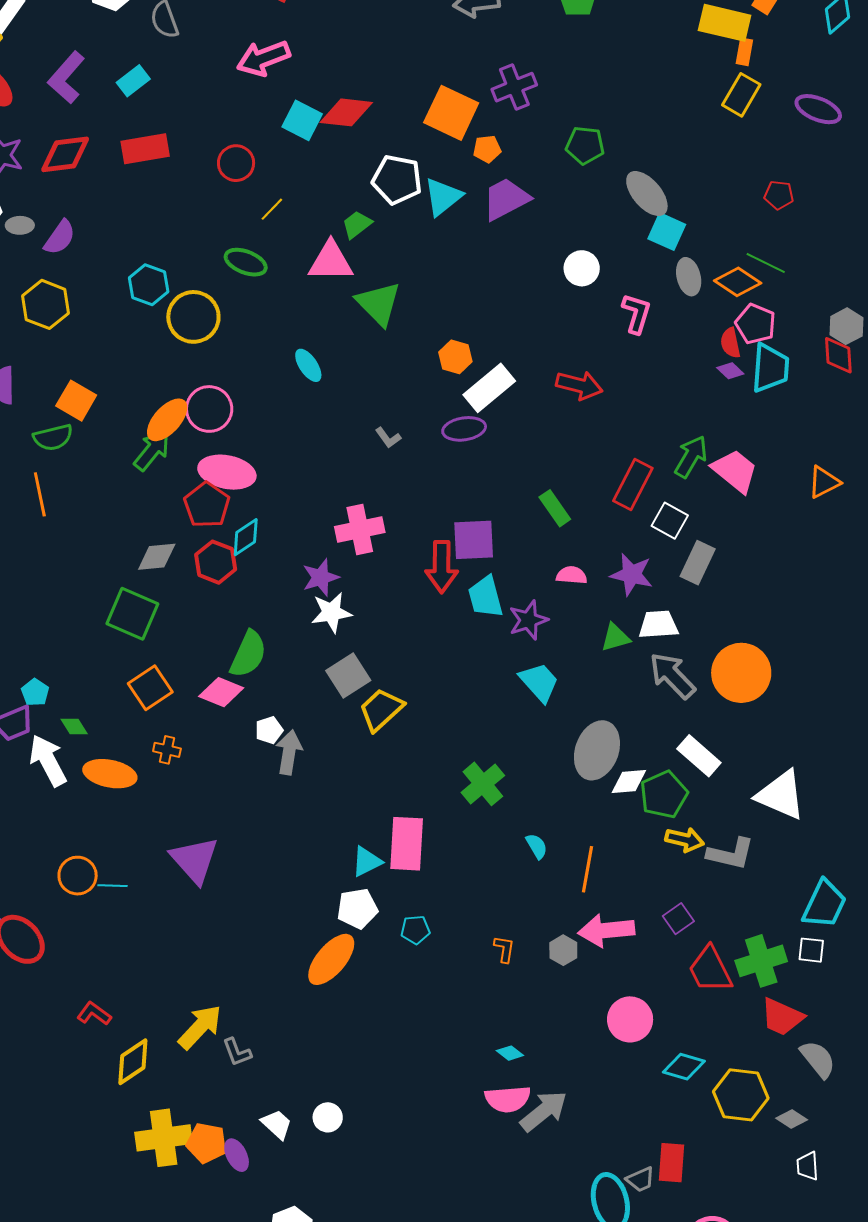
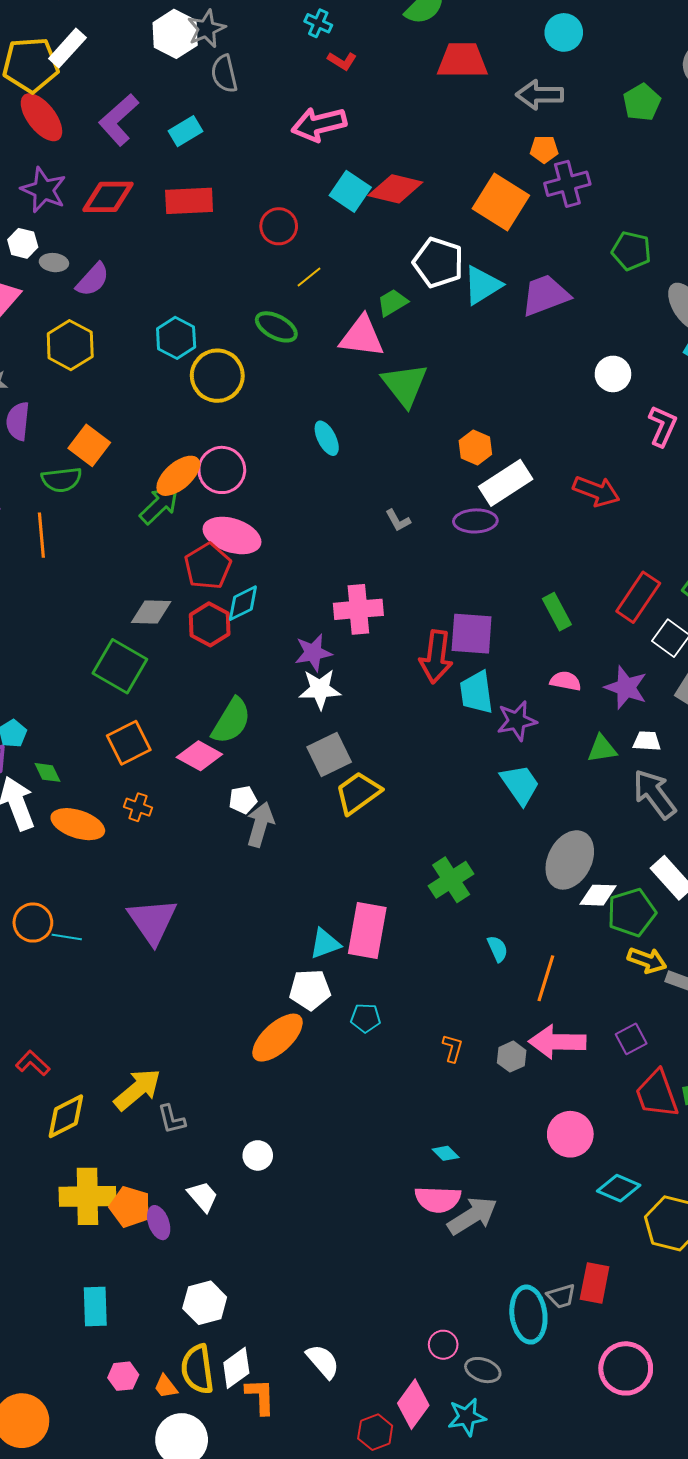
orange pentagon: (487, 149) -> (544, 149), moved
white trapezoid: (658, 625) -> (647, 741), size x0.7
white circle: (328, 1117) -> (258, 1155), moved

